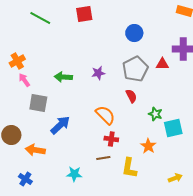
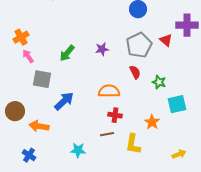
red triangle: (162, 64) -> (166, 40), turned 40
green arrow: (63, 77) -> (67, 53), turned -54
green star: (155, 114) -> (159, 82), moved
orange semicircle: (105, 115) -> (109, 91), turned -45

